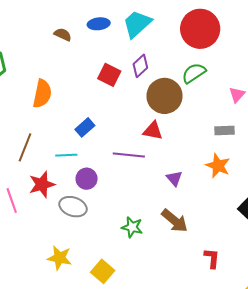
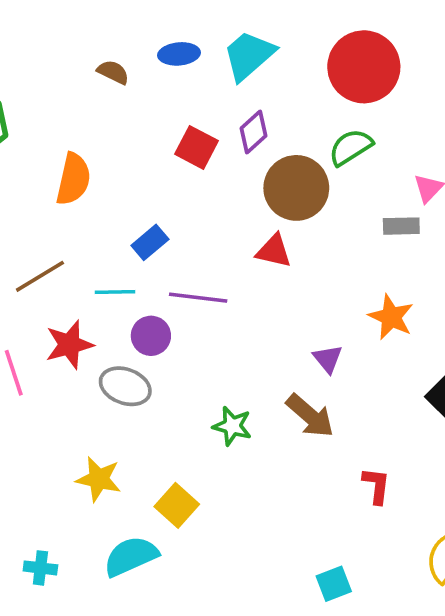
gray rectangle: (224, 130) -> (401, 226), moved
brown line: (25, 147) -> (40, 276), turned 36
purple line: (129, 155) -> (198, 298), moved
purple triangle: (174, 178) -> (328, 359), moved

